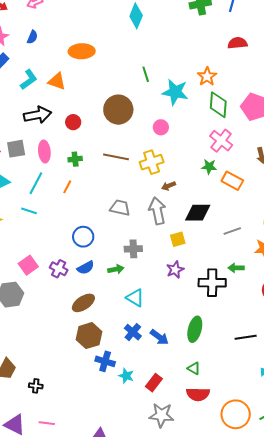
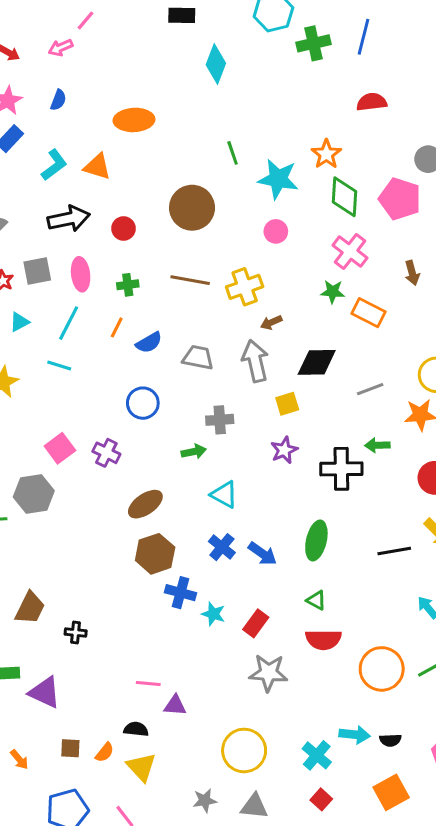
pink circle: (161, 127) -> (276, 231), moved
blue semicircle: (86, 268) -> (149, 343), moved
pink line: (47, 423) -> (148, 683), moved

